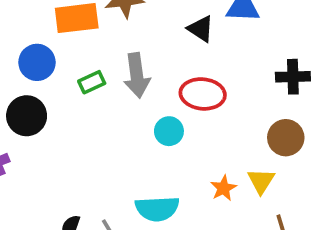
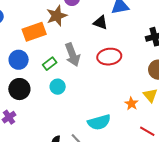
cyan circle: (169, 131) -> (58, 87), moved

